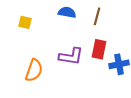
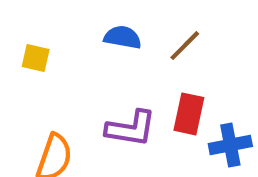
brown line: (97, 16) -> (185, 46), turned 30

